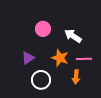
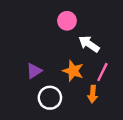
pink circle: (43, 29) -> (67, 21), moved
pink line: (84, 59) -> (102, 72), turned -63

